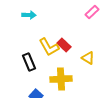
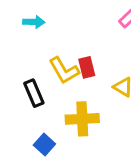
red rectangle: (64, 45) -> (87, 67), turned 32

